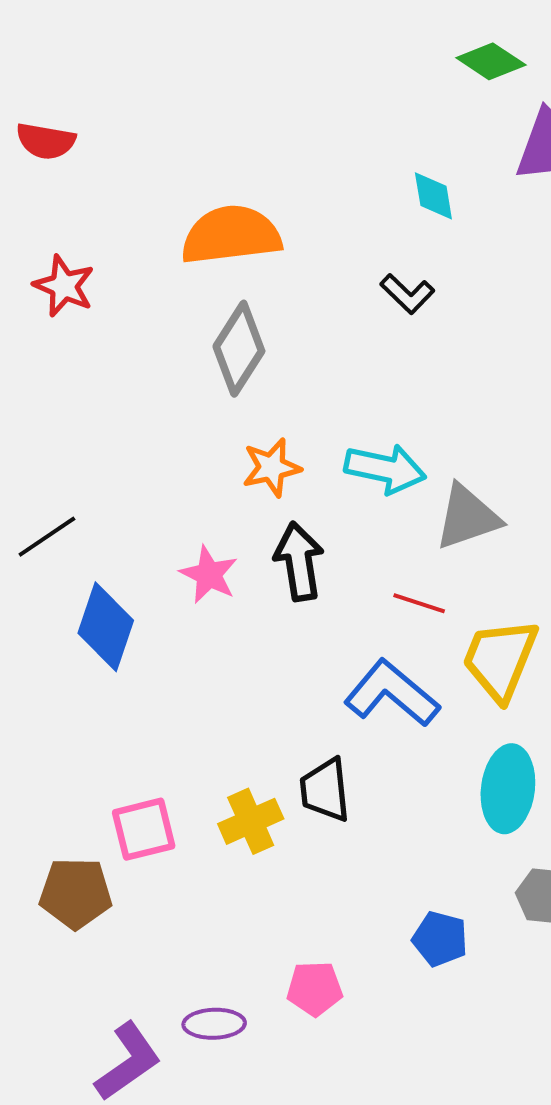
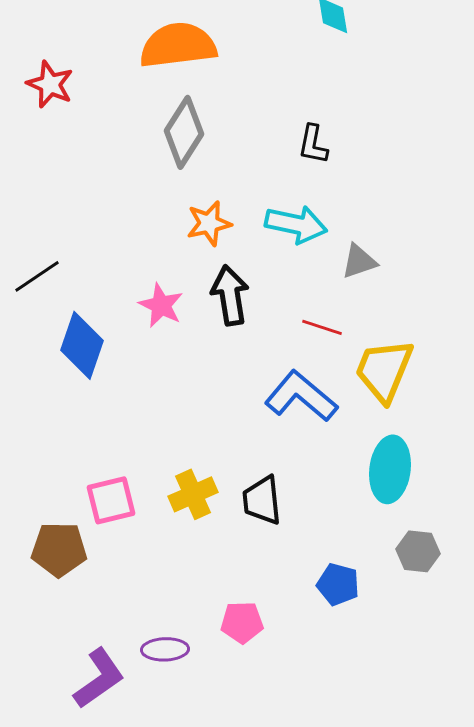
black L-shape: (407, 294) -> (313, 144), moved, turned 57
gray triangle: (467, 517) -> (359, 261), size x0.7
black trapezoid: (325, 790) -> (262, 500), moved

